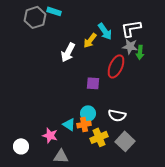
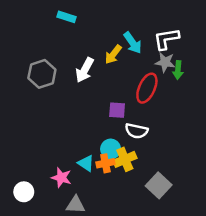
gray hexagon: (35, 17) -> (42, 74), moved
white semicircle: (117, 115) -> (137, 131), moved
yellow cross: (99, 137) -> (125, 159), moved

